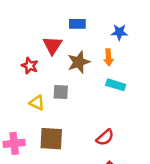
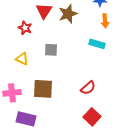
orange arrow: (109, 57) -> (105, 21), moved
brown star: (79, 62) -> (68, 14), moved
yellow triangle: (37, 103) -> (22, 59), moved

